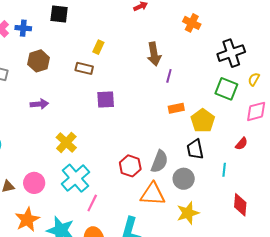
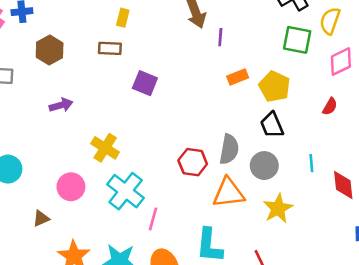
yellow semicircle: (254, 79) -> (330, 21), size x1.5
purple square: (106, 100) -> (145, 83), turned 36
cyan line: (224, 170) -> (311, 163), moved
pink circle: (34, 183) -> (71, 187), moved

